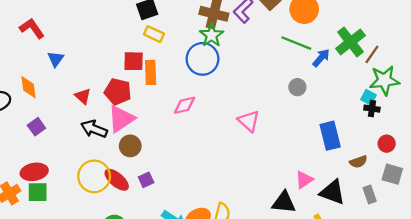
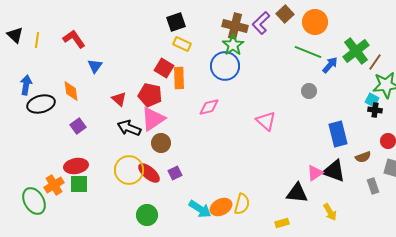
red square: (134, 61) -> (164, 68), turned 30
black triangle: (332, 192) -> (334, 171), moved

